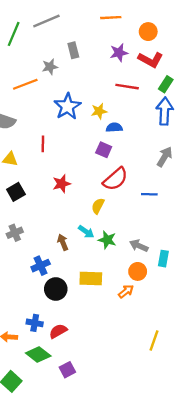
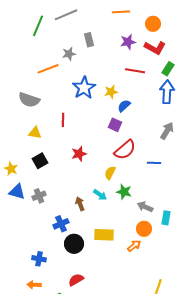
blue semicircle: (114, 128) -> (124, 106), turned -40
green star: (107, 240) -> (124, 192), moved
blue cross: (35, 323) -> (39, 259), moved

